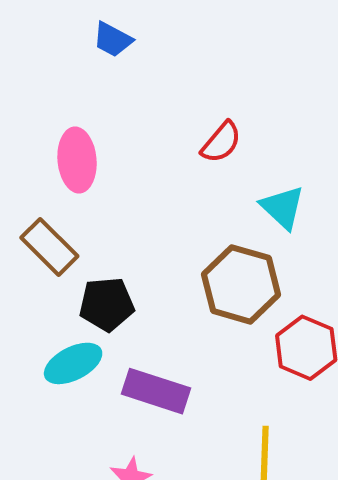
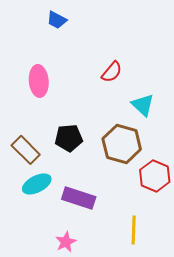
brown rectangle: (49, 247) -> (26, 150), moved
black pentagon: (107, 304) -> (69, 138), moved

